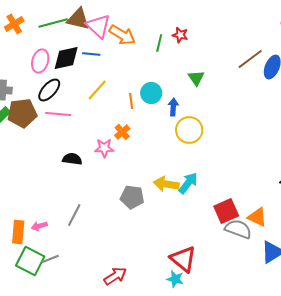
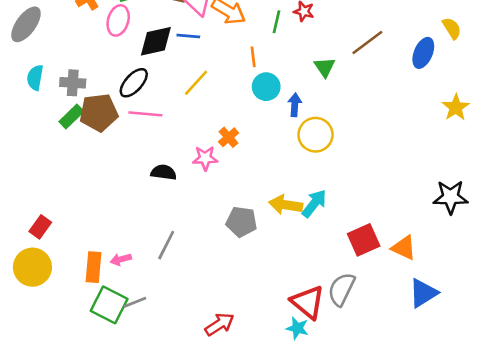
brown line: (250, 59) -> (367, 43), moved
pink ellipse: (40, 61) -> (118, 20), moved
orange line: (131, 101) -> (253, 57), moved
gray semicircle: (238, 229) -> (341, 289), moved, turned -84

